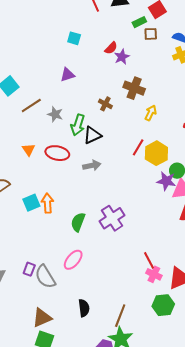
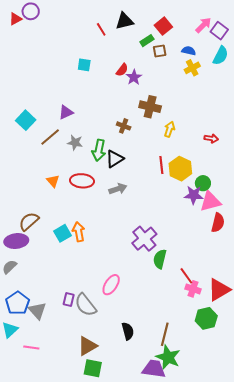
purple triangle: (67, 75) -> (66, 112), moved
red line: (138, 147) -> (161, 165), turned -30
green semicircle: (78, 222) -> (160, 259), moved

